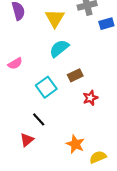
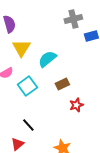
yellow triangle: (55, 18) -> (21, 48), moved
cyan square: (46, 87) -> (27, 86), moved

